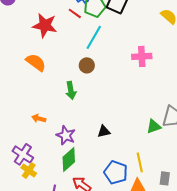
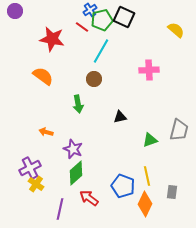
green triangle: (154, 126) -> (150, 140), moved
black triangle: (104, 131) -> (120, 117), moved
purple cross: (23, 154) -> (30, 168), turned 30

